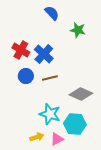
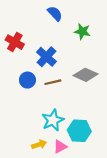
red cross: (21, 50) -> (15, 42), moved
gray diamond: (81, 94) -> (86, 75), moved
cyan star: (50, 114) -> (53, 120), turned 30

